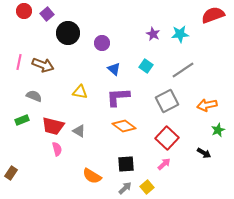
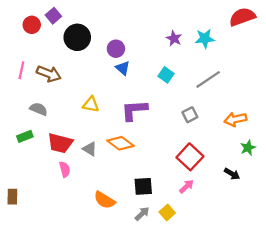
red circle: (24, 11) -> (32, 25), moved
blue triangle: (114, 69) -> (123, 68), moved
gray square: (167, 101) -> (190, 115), size x0.6
orange diamond: (124, 126) -> (120, 143), moved
brown rectangle: (11, 173) -> (12, 197), turned -32

